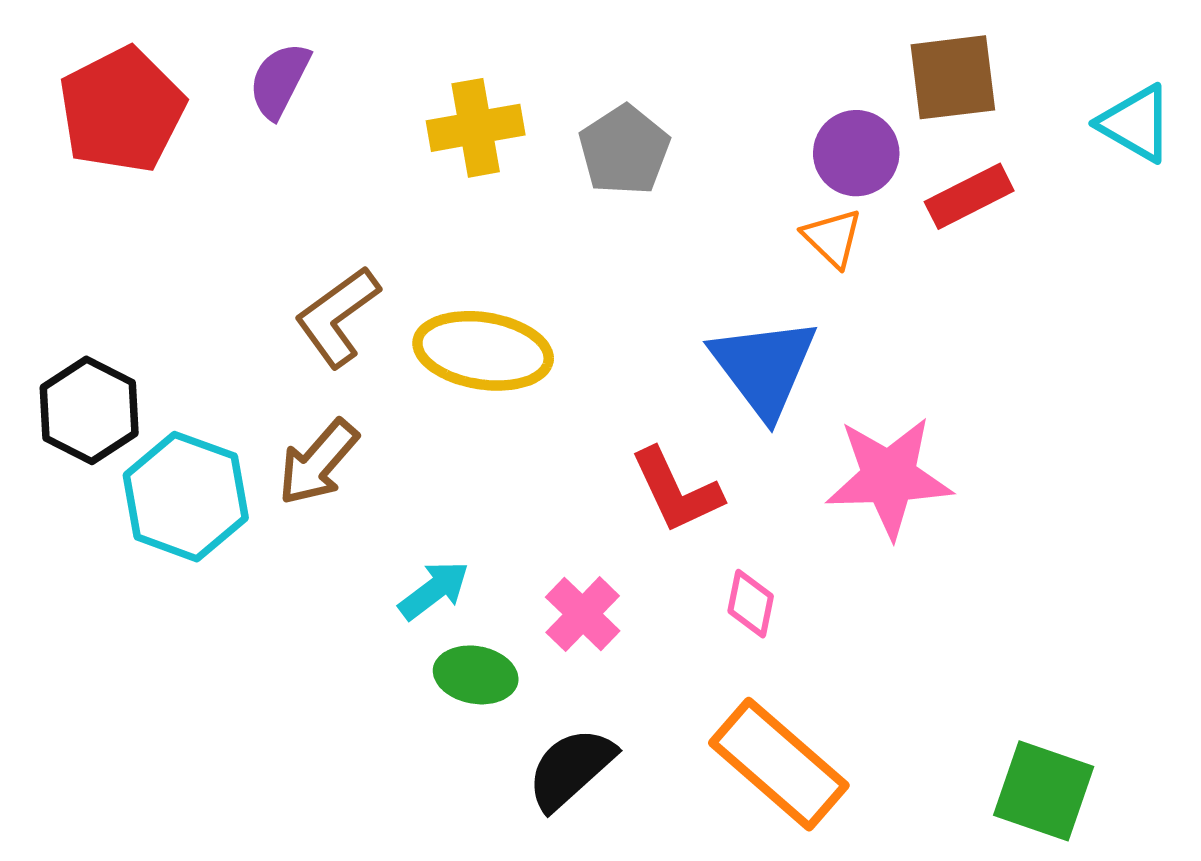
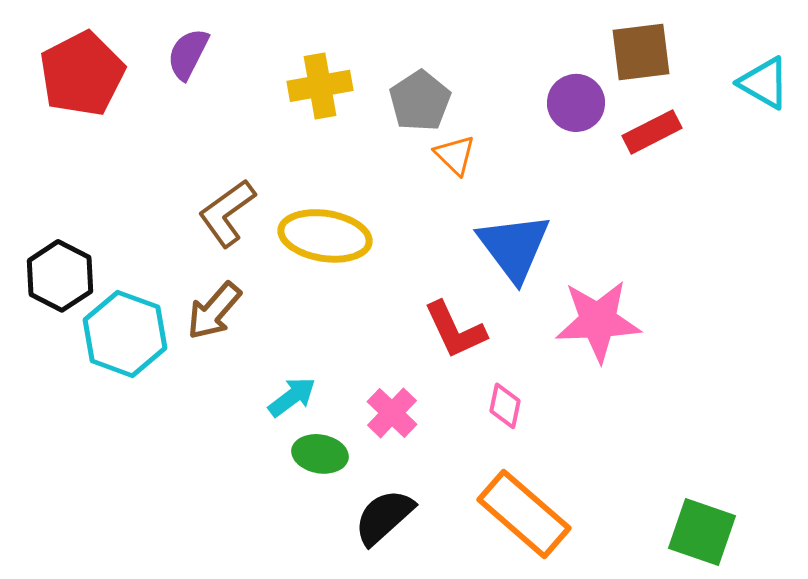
orange triangle: (832, 238) -> (455, 155), moved

